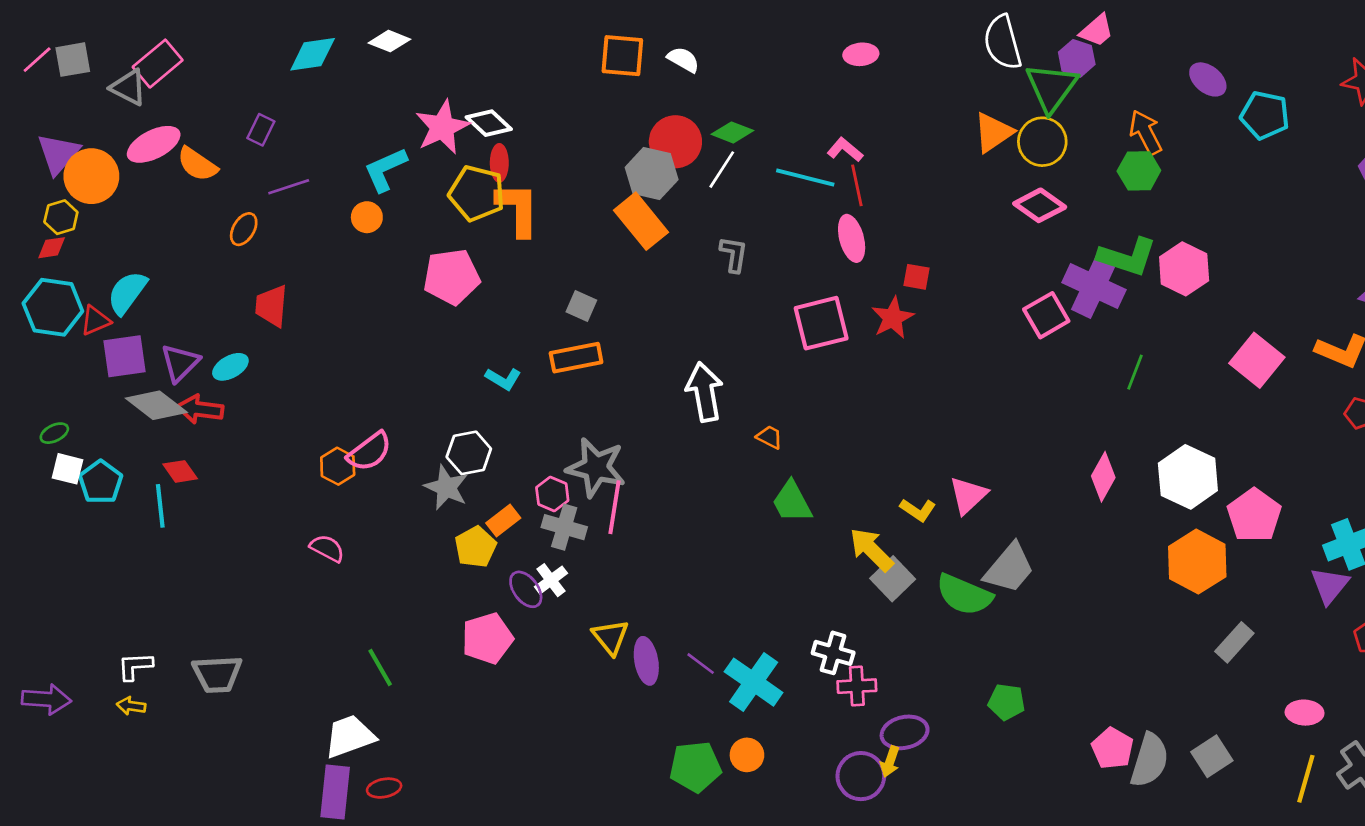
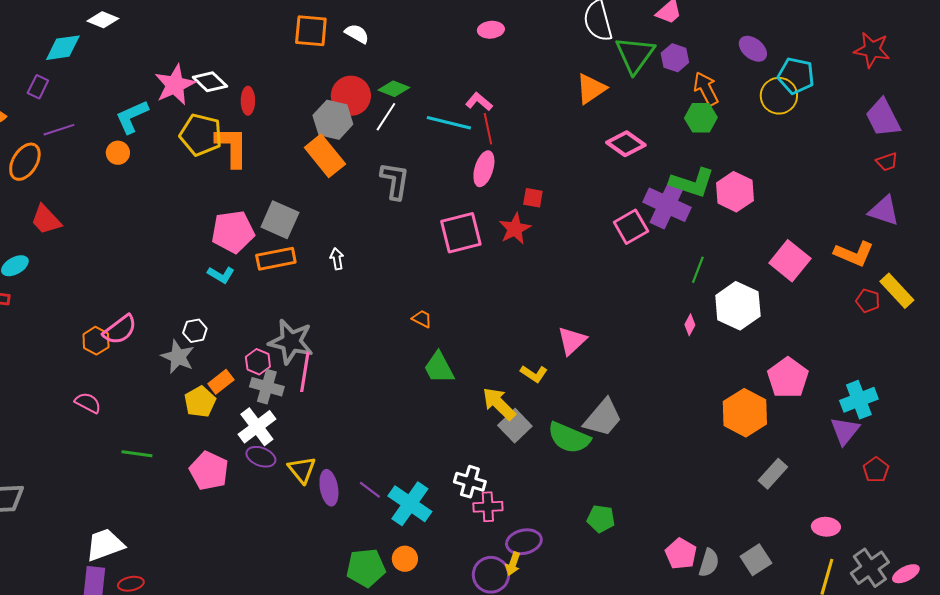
white diamond: (389, 41) -> (103, 20), moved
cyan diamond: (313, 54) -> (63, 48), moved
purple hexagon: (1077, 58) -> (675, 58), moved
yellow circle: (1042, 142) -> (779, 96), moved
red ellipse: (499, 163) -> (248, 101), moved
orange ellipse: (244, 229) -> (25, 162), size x1.5
pink ellipse: (852, 238) -> (484, 169), turned 32
gray L-shape: (734, 254) -> (395, 181), size x1.4
pink pentagon: (452, 277) -> (233, 232), moved
red trapezoid: (271, 306) -> (46, 220), turned -48
gray square: (581, 306) -> (280, 220), size x1.6
white arrow: (705, 392) -> (337, 259), moved, size x0.5
white hexagon: (469, 453) -> (195, 331), size x0.7
pink diamond: (1103, 477) -> (690, 325), moved, size x0.6
white hexagon: (1188, 477) -> (738, 306), moved
pink triangle: (968, 495) -> (572, 341), moved
white cross: (551, 580) -> (257, 427), size x1.5
purple ellipse: (526, 589) -> (261, 457), moved, turned -32
pink pentagon: (487, 638) -> (209, 471), turned -30
green line: (380, 667) -> (137, 454), moved, turned -52
gray semicircle: (1150, 760) -> (709, 563), size x0.7

